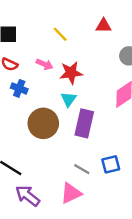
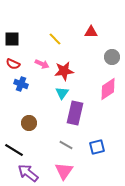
brown circle: (43, 123) -> (29, 123), moved, size x0.6
gray line: (82, 169) -> (66, 145), moved
pink triangle: (71, 193) -> (64, 171), turned -30

